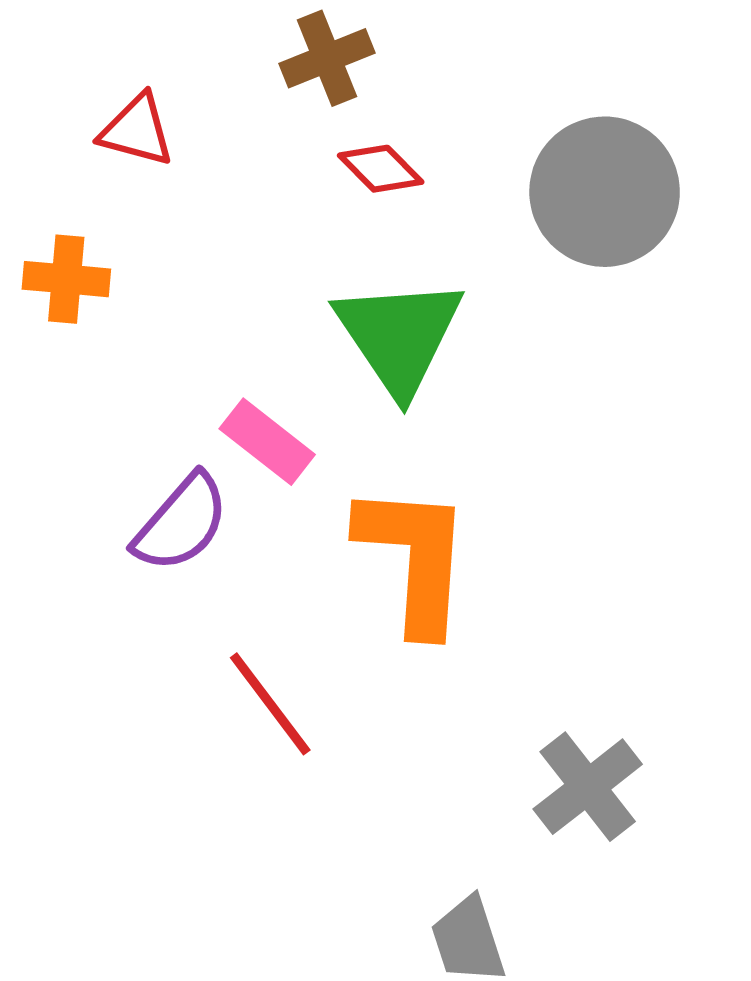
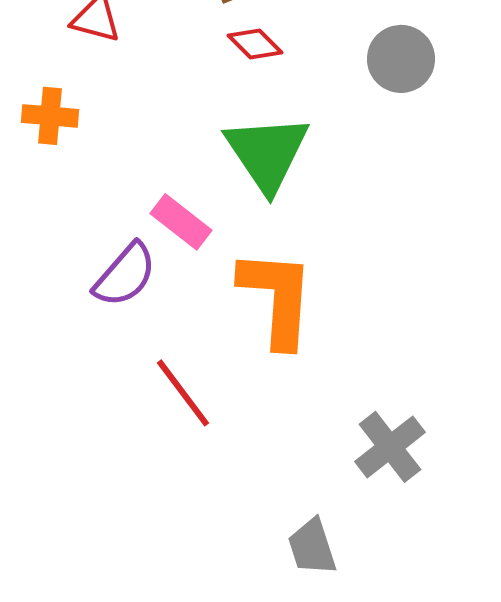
gray circle: (605, 192) -> (401, 59), size x0.7

